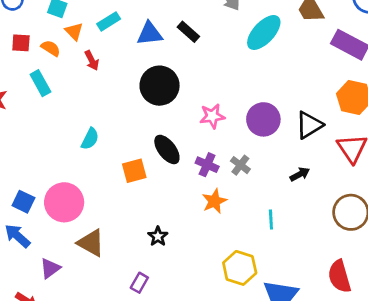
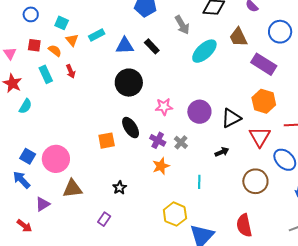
red arrow: (92, 60) -> (71, 71), moved
cyan semicircle: (90, 139) -> (25, 106), moved
brown triangle: (91, 243) -> (72, 189), turned -40

